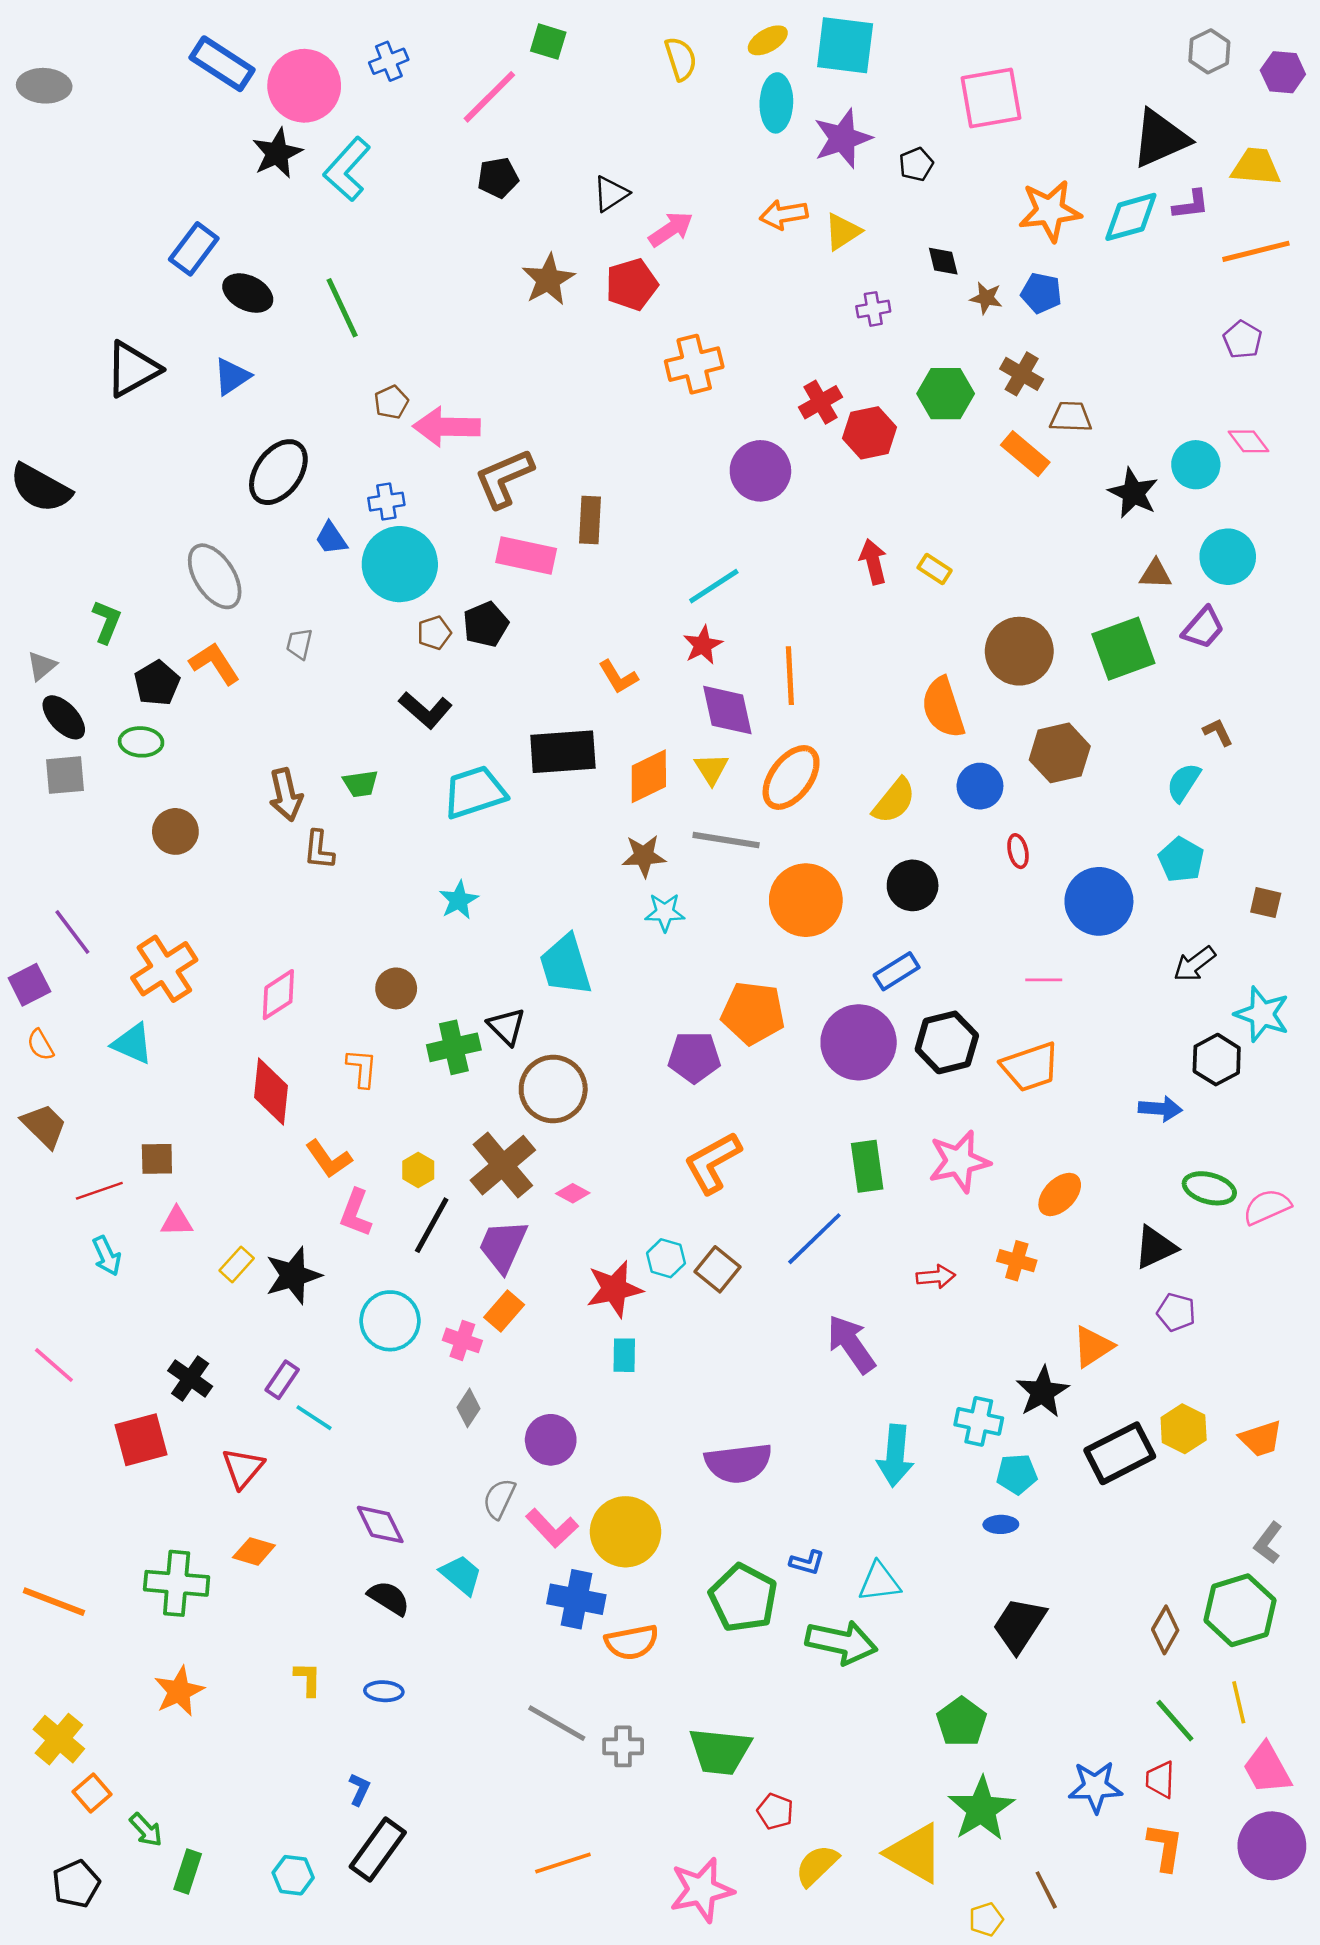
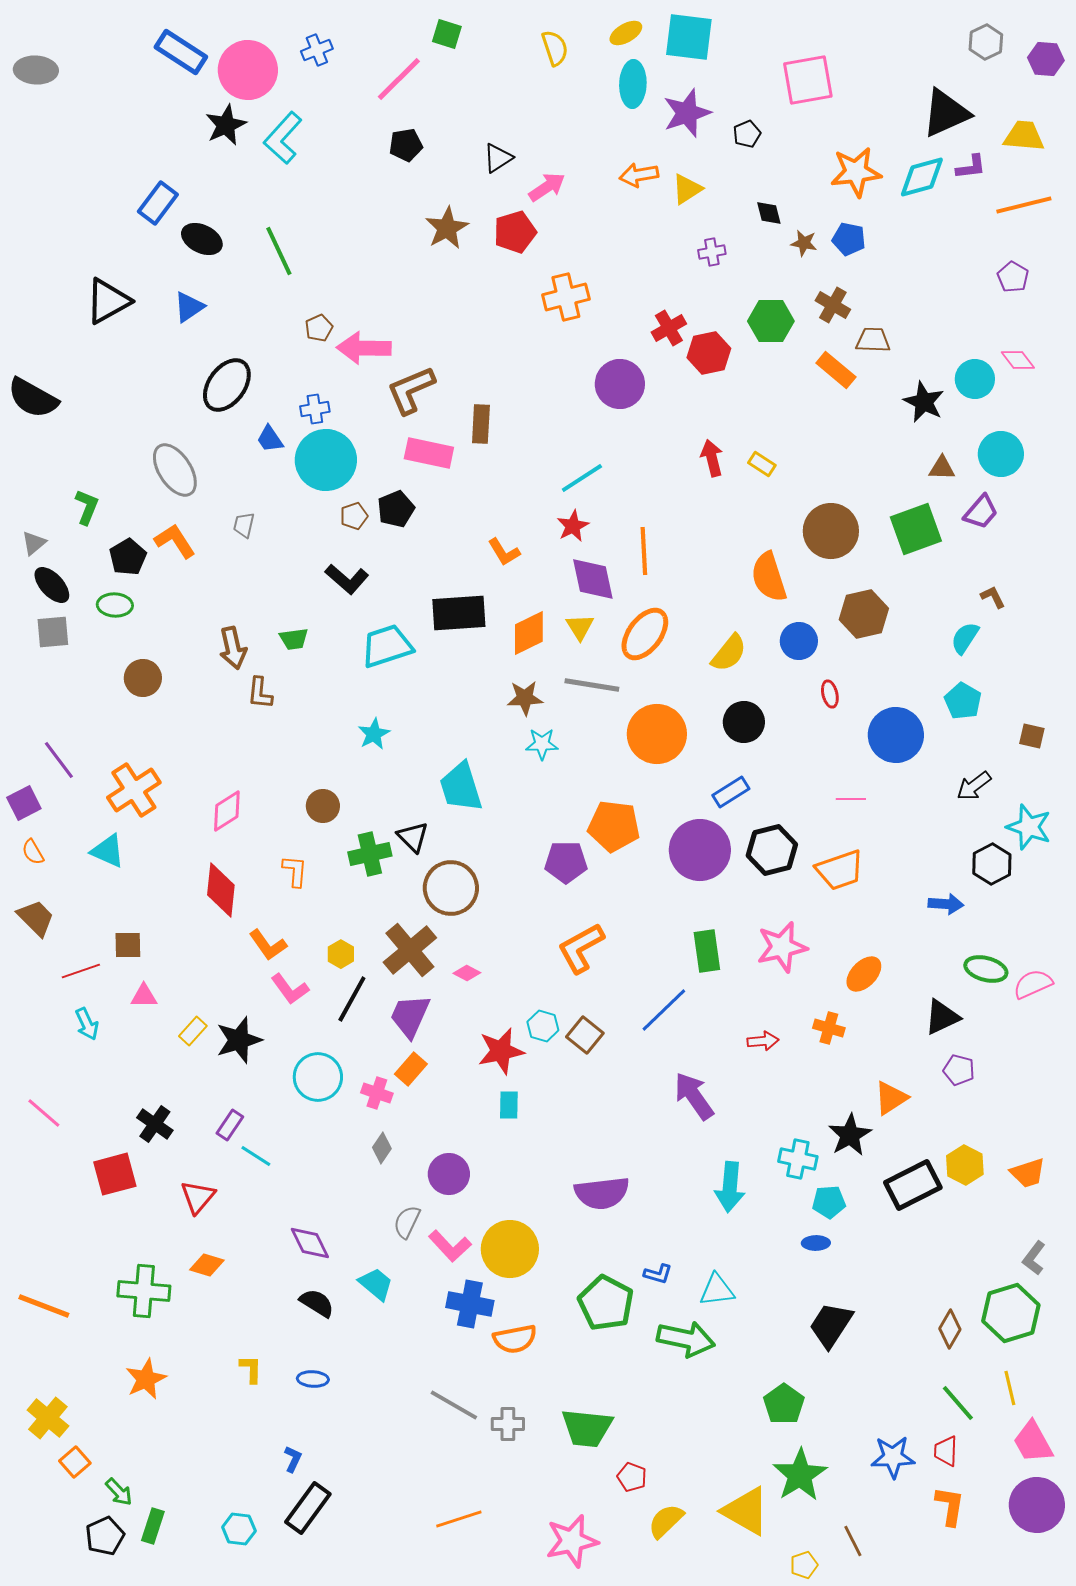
pink L-shape: (356, 1213) -> (290, 989), turned -57
black pentagon: (76, 1884) -> (105, 1536), moved

